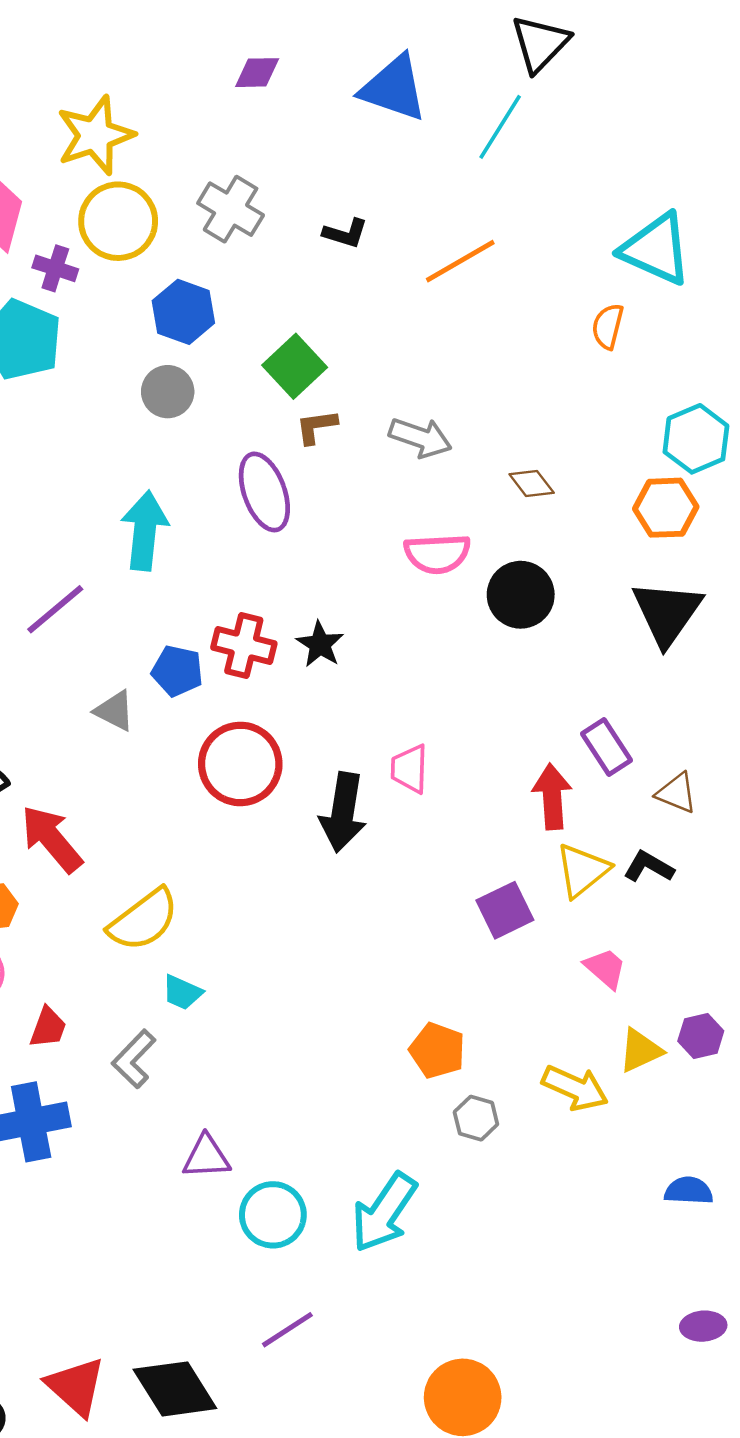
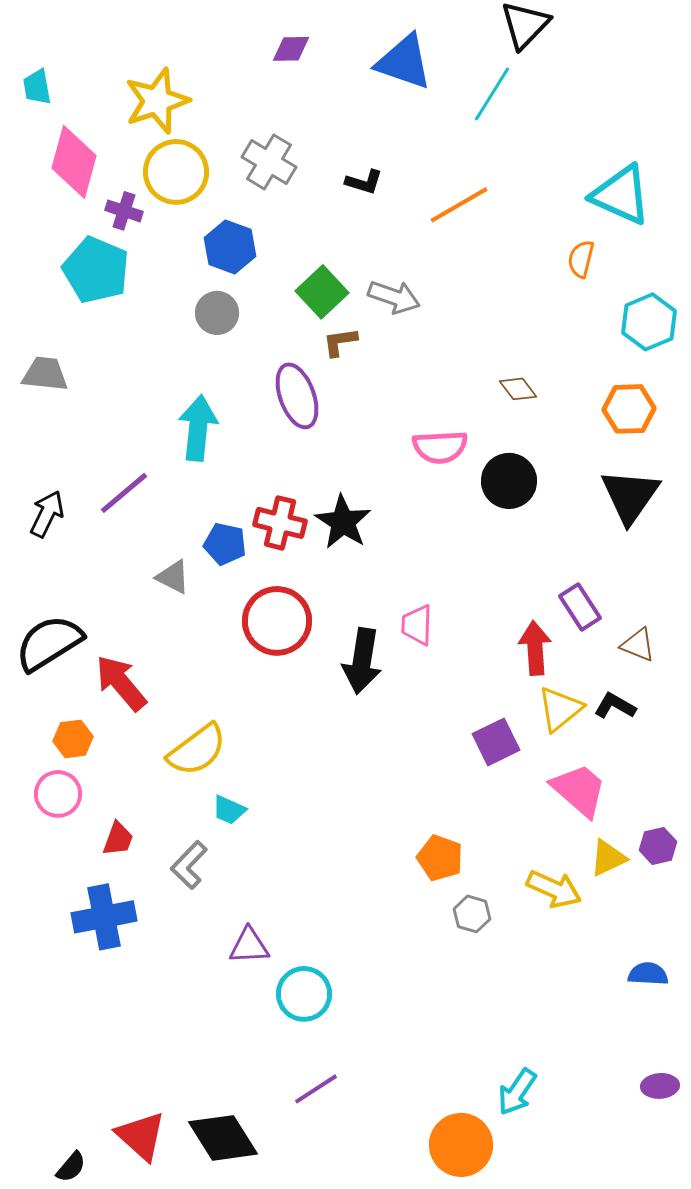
gray arrow: (420, 438) -> (394, 297), moved
cyan hexagon: (696, 439) -> (649, 322), moved
black star: (320, 644) -> (343, 522), size x1.4
pink trapezoid: (605, 968) -> (579, 790), size x1.6
cyan arrow: (384, 1212) -> (517, 1092), moved, size x0.7

